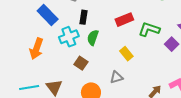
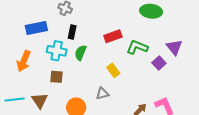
blue rectangle: (48, 15) -> (36, 28), turned -60
cyan cross: (69, 37) -> (57, 51), turned 30
brown square: (81, 63) -> (57, 77), moved, turned -32

